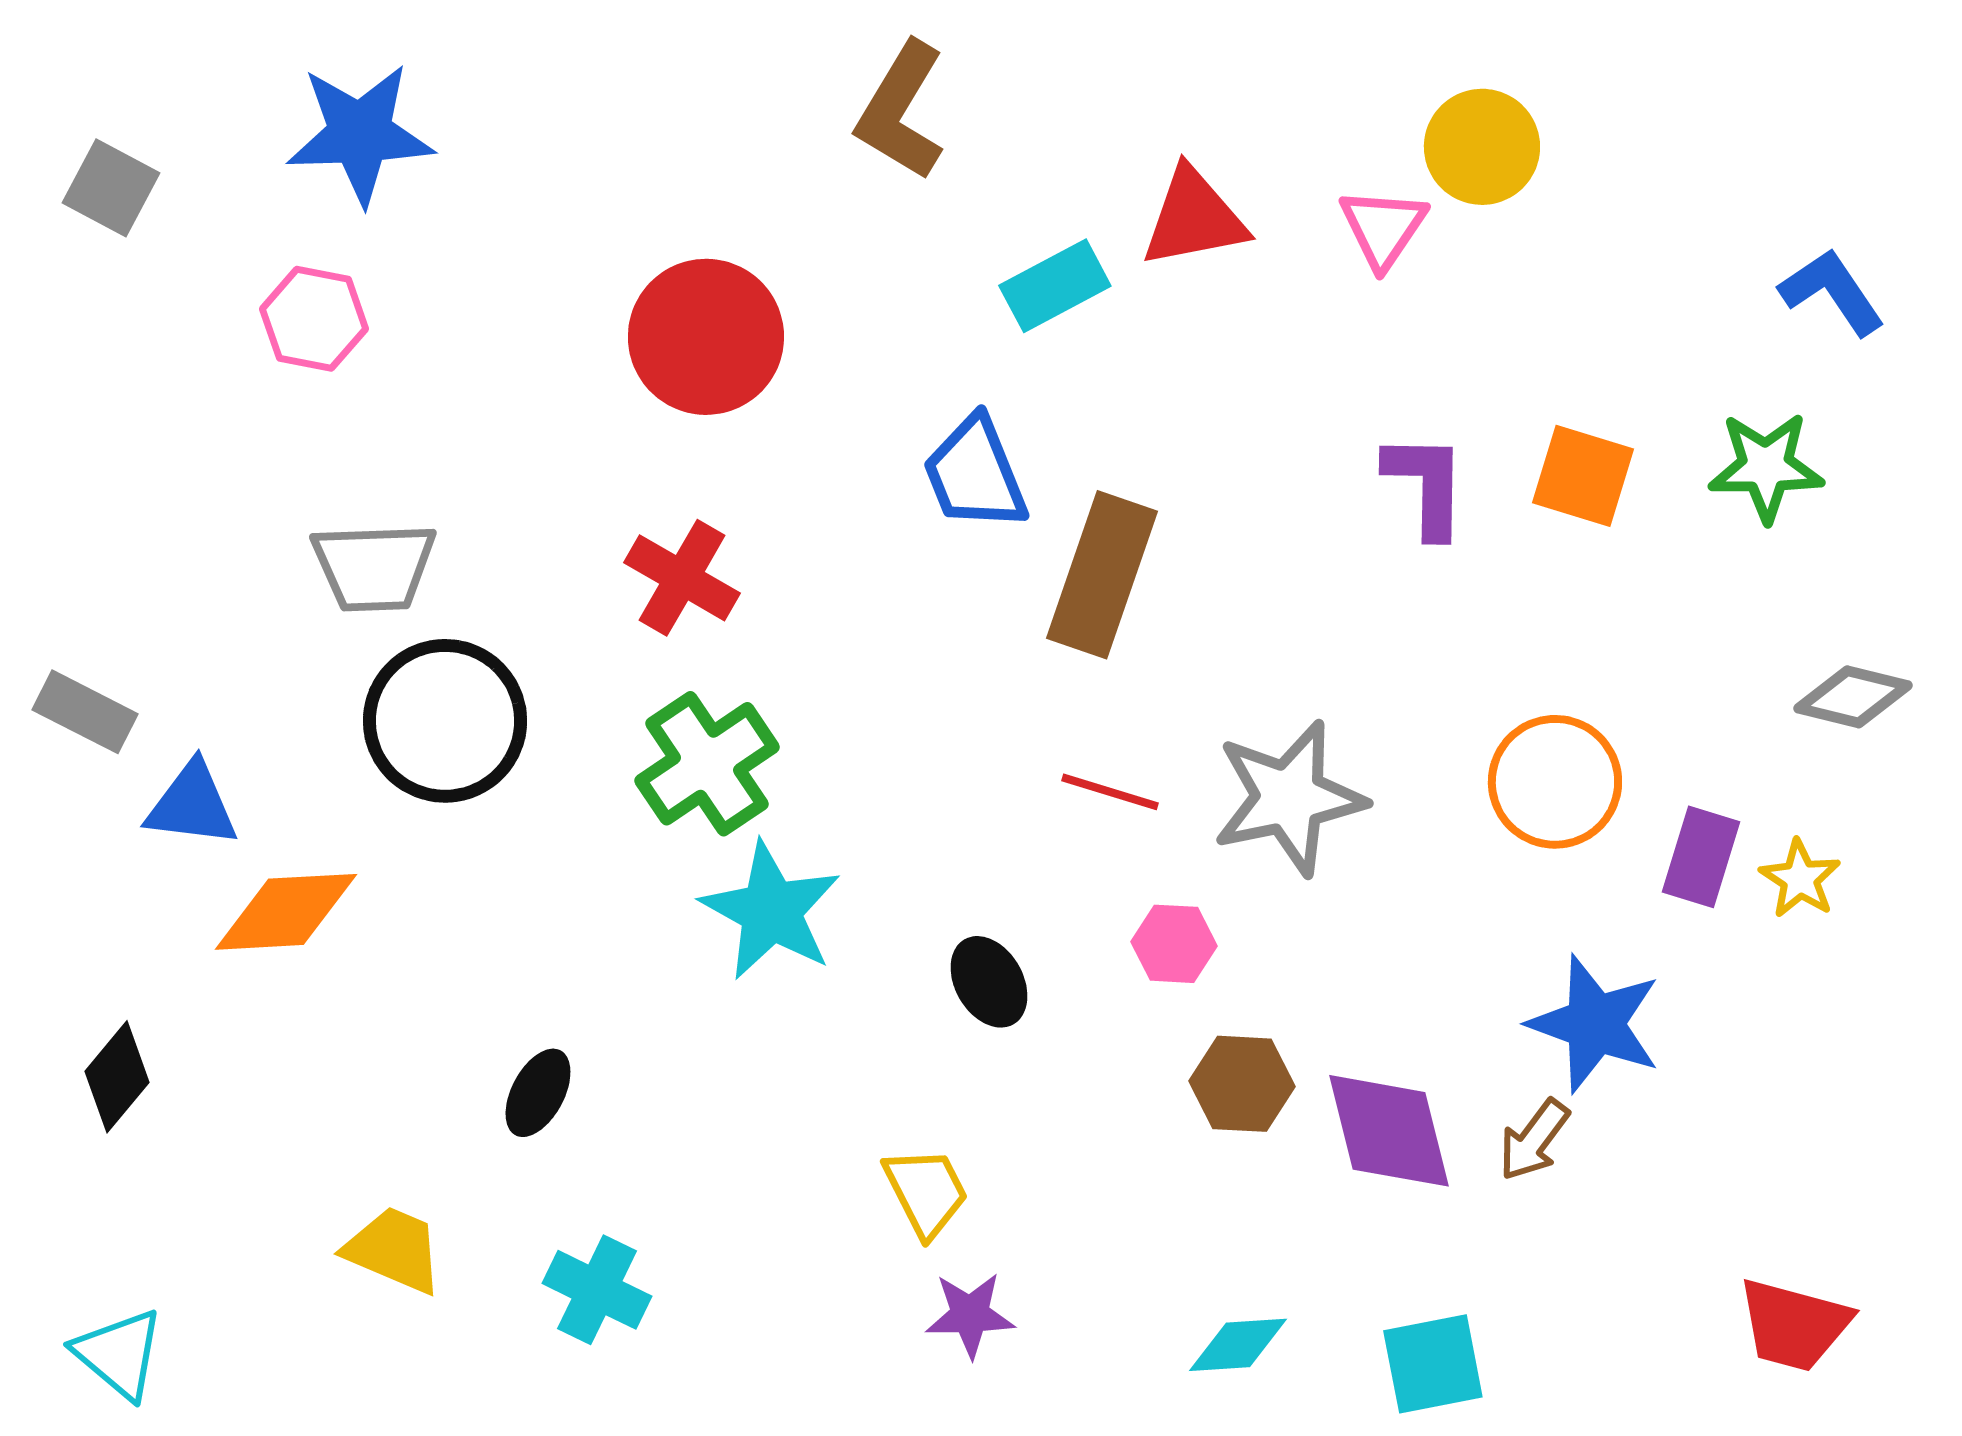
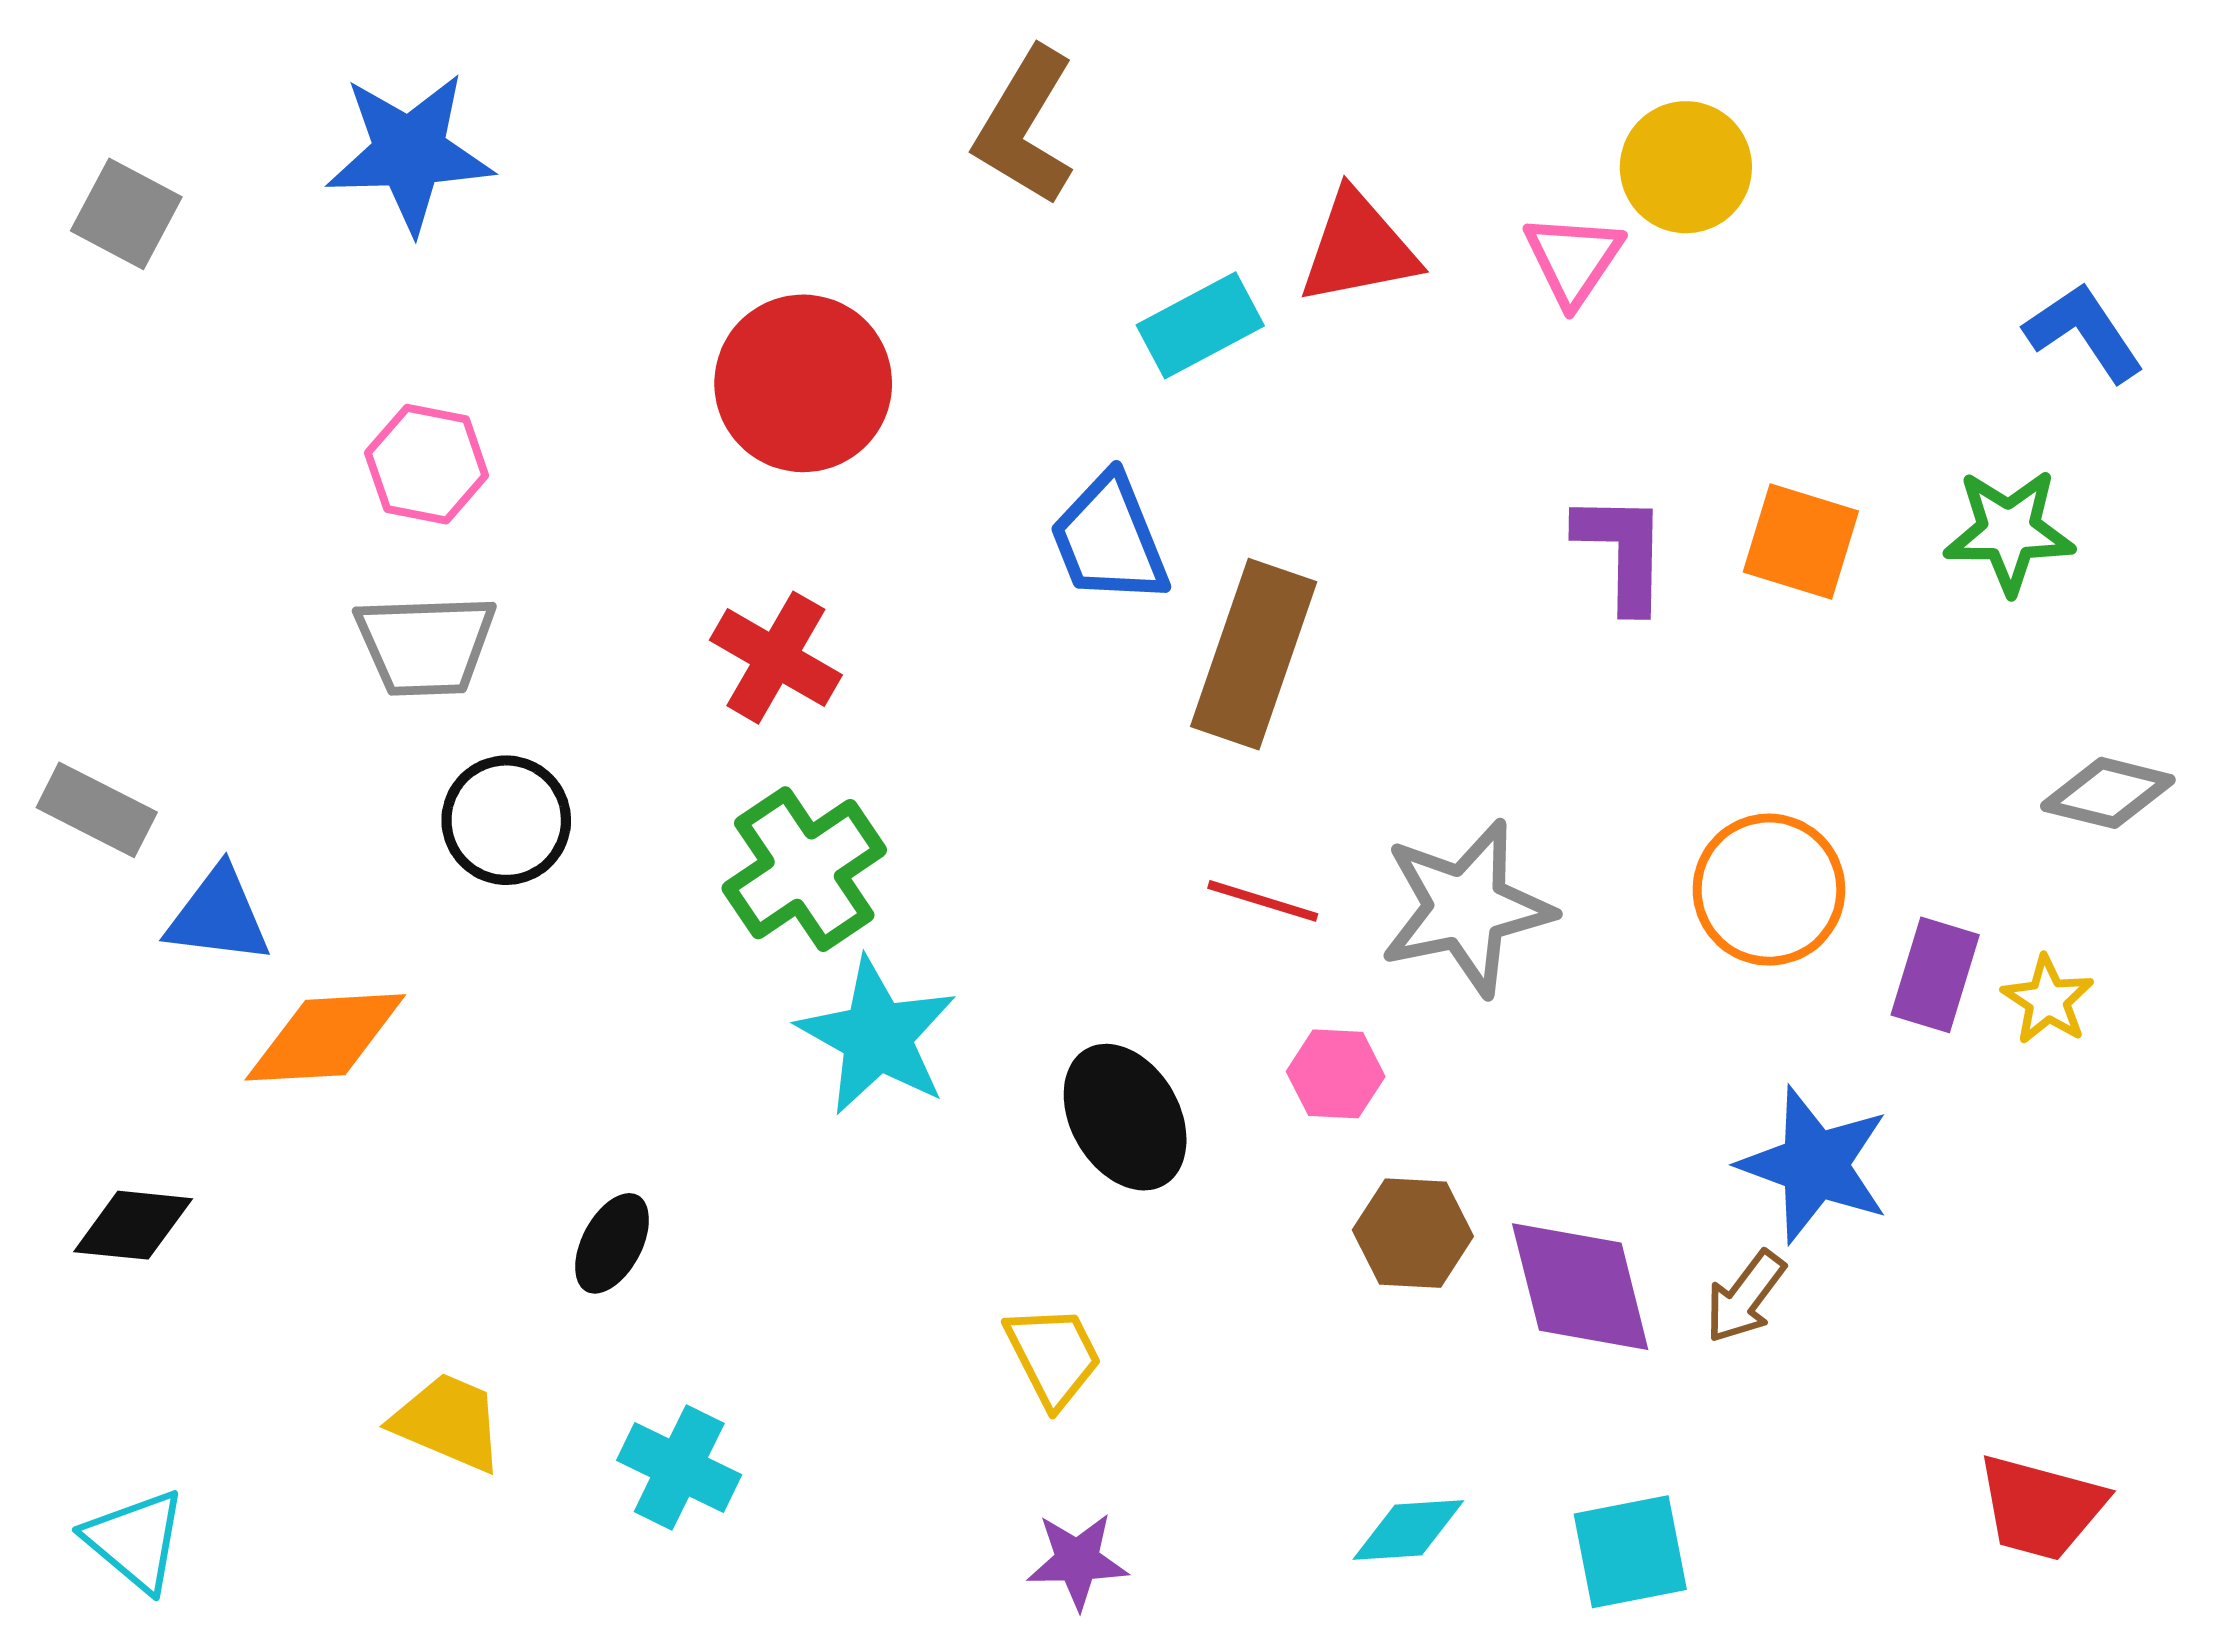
pink hexagon: (314, 319) -> (427, 464), moved
black circle: (445, 721) -> (506, 820), size x0.7
black ellipse: (989, 982) -> (1125, 1117), size x1.4
black diamond: (117, 1077) -> (133, 1225), turned 56
purple star: (970, 1315) -> (1077, 1561), moved

